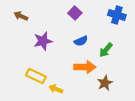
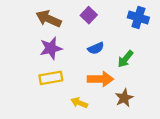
brown arrow: (21, 16) -> (48, 19), moved, size x1.5
yellow rectangle: (36, 76) -> (51, 78), moved, turned -36
yellow arrow: (56, 89) -> (79, 103), moved

